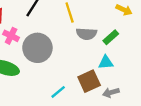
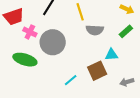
green rectangle: (111, 37) -> (126, 31), moved
gray arrow: (111, 92) -> (127, 82), moved

